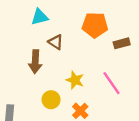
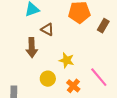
brown rectangle: (122, 43) -> (103, 26), turned -40
pink line: (111, 83) -> (99, 77), moved

